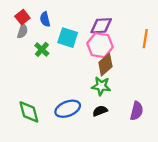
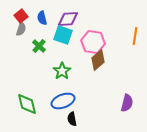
purple diamond: (101, 26) -> (68, 19), moved
green star: (101, 86) -> (62, 71), moved, turned 30
black semicircle: (100, 111) -> (72, 119), moved, turned -80

